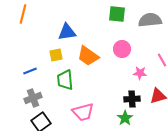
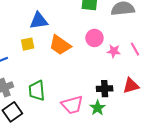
pink star: (140, 73) -> (114, 51), moved
green trapezoid: (65, 80) -> (37, 91), moved
pink trapezoid: (83, 112) -> (72, 105), moved

